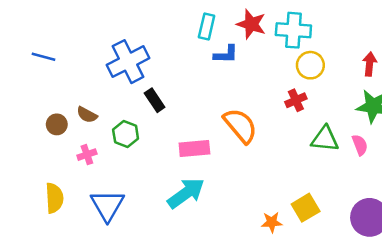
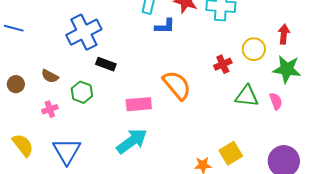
yellow circle: (310, 65) -> (254, 49), moved
black rectangle: (155, 100) -> (106, 64), turned -36
brown circle: (57, 124) -> (16, 84), moved
yellow semicircle: (54, 198) -> (23, 145), turned -35

